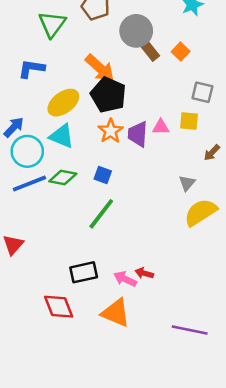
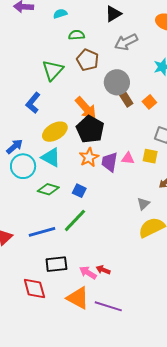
blue L-shape: (31, 69) -> (33, 103), turned -65
blue line: (29, 184) -> (42, 232), moved
purple line: (190, 330) -> (108, 306), moved

